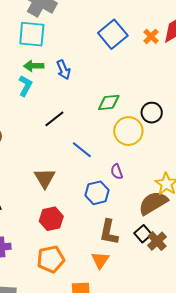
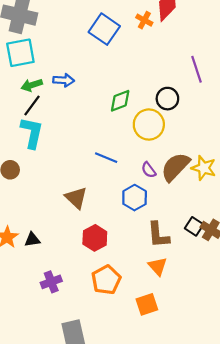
blue arrow: (63, 70) -> (64, 80), turned -48
cyan L-shape: (25, 86) -> (32, 133), moved, size x1.4
black line: (54, 119) -> (32, 106), moved
brown semicircle: (153, 203) -> (175, 167), moved

